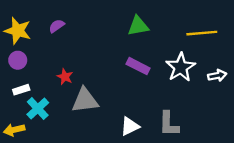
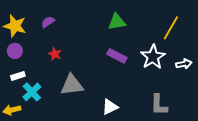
yellow line: (202, 33) -> (171, 28), turned -55
red star: (65, 77) -> (55, 54), moved
gray L-shape: (169, 124) -> (159, 105), moved

